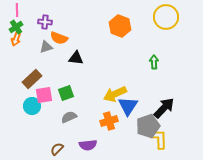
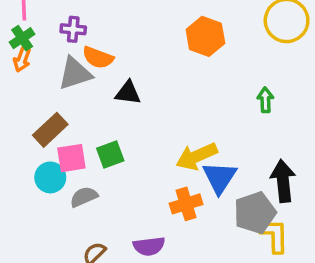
gray triangle: (46, 47) -> (75, 73), size x1.5
black arrow: (164, 108) -> (283, 181), turned -50
gray semicircle: (69, 117) -> (84, 197), moved

